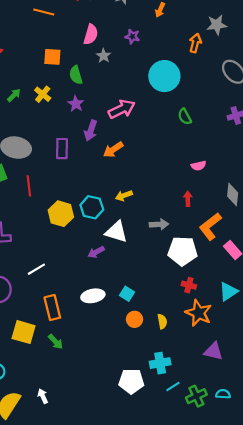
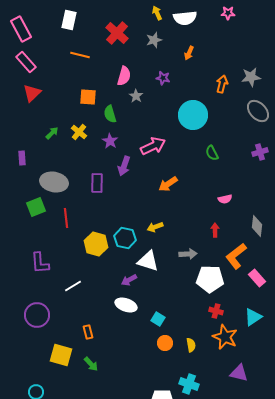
gray star: (217, 25) -> (251, 77), moved
orange arrow: (113, 150) -> (168, 184), moved
white line: (36, 269) -> (73, 286), moved
white ellipse: (93, 296) -> (126, 305), moved, turned 30
orange rectangle: (52, 308) -> (88, 332), size x0.6
cyan cross: (160, 363) -> (189, 384), turned 30

